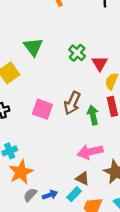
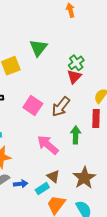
red triangle: (100, 63) -> (74, 77), moved
green arrow: (93, 115) -> (76, 135), moved
pink arrow: (90, 152) -> (48, 145), moved, turned 40

